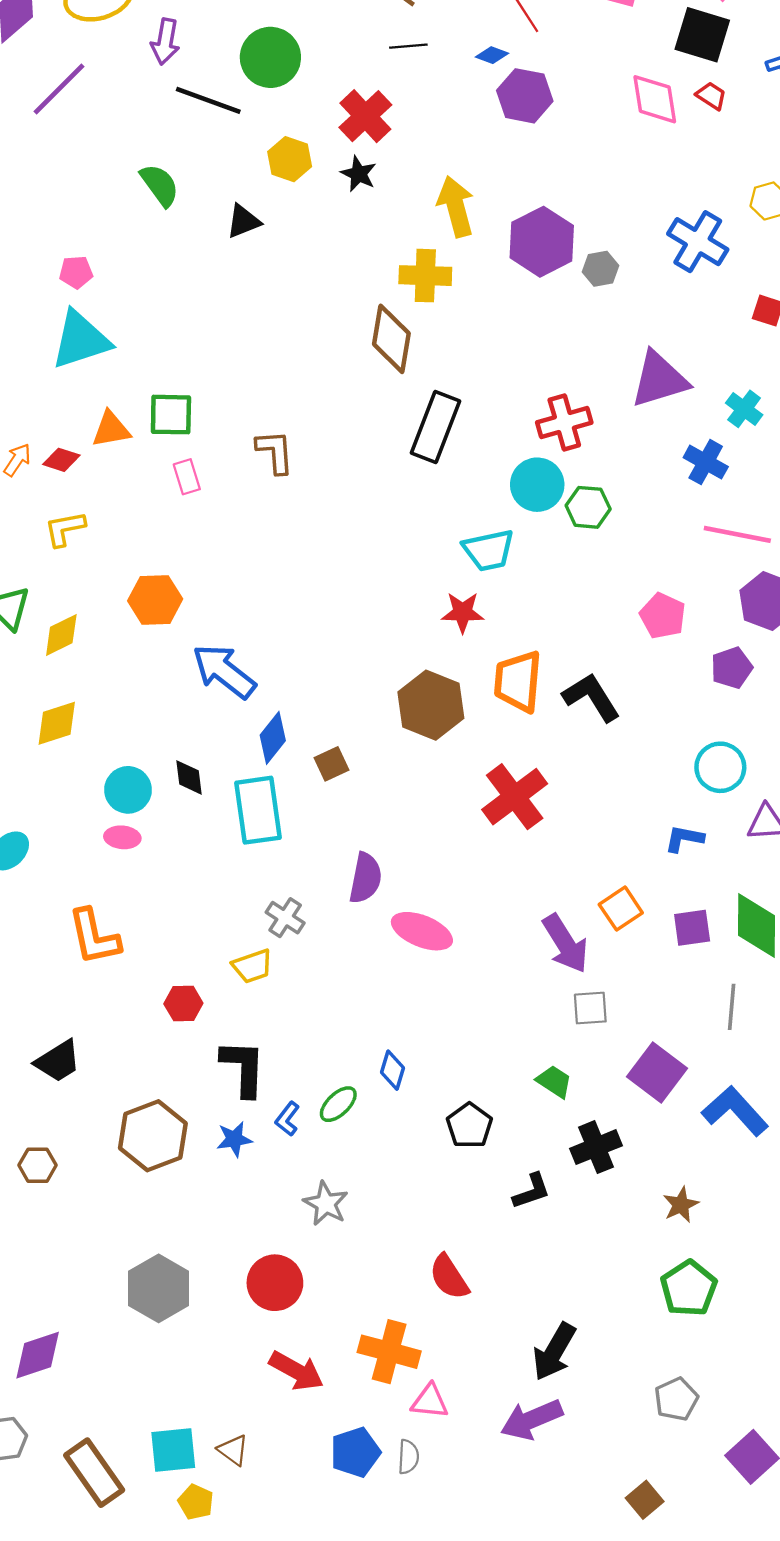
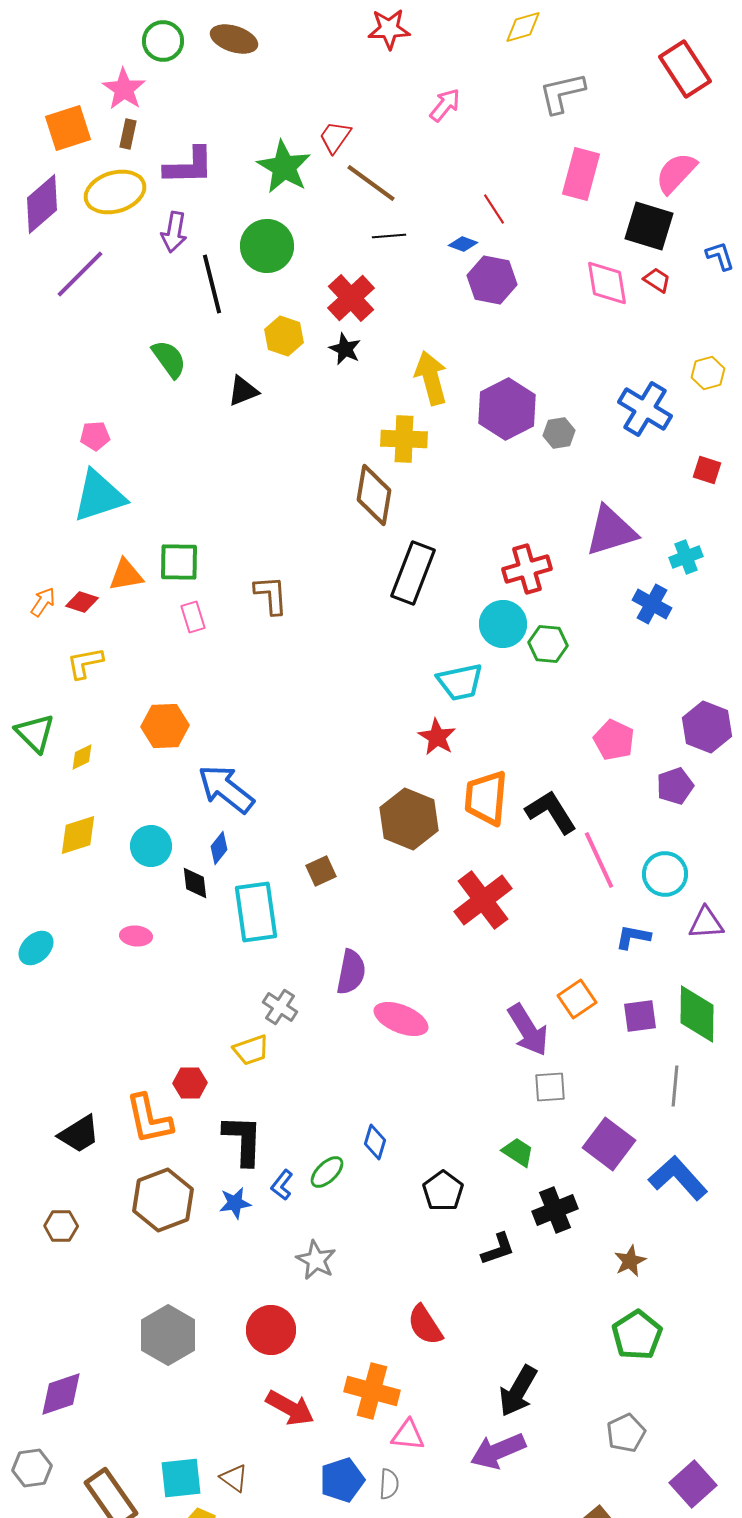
black line: (208, 100) -> (212, 284), turned 56
cyan cross: (744, 409) -> (686, 557), turned 32
pink line: (737, 534) -> (599, 860), moved, turned 54
red star: (463, 612) -> (437, 737), turned 30
yellow diamond: (61, 635) -> (82, 757), size x0.7
blue diamond: (273, 738) -> (219, 848), moved, size x0.7
cyan circle: (128, 790) -> (151, 846), moved
orange L-shape: (94, 937) -> (149, 1119), moved

